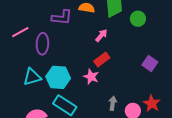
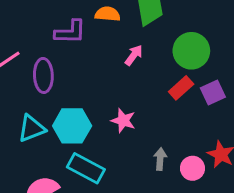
green circle: (138, 19) -> (191, 51), moved, size x1.5
red rectangle: (102, 59) -> (181, 88), moved
purple square: (150, 63) -> (213, 92), turned 35

